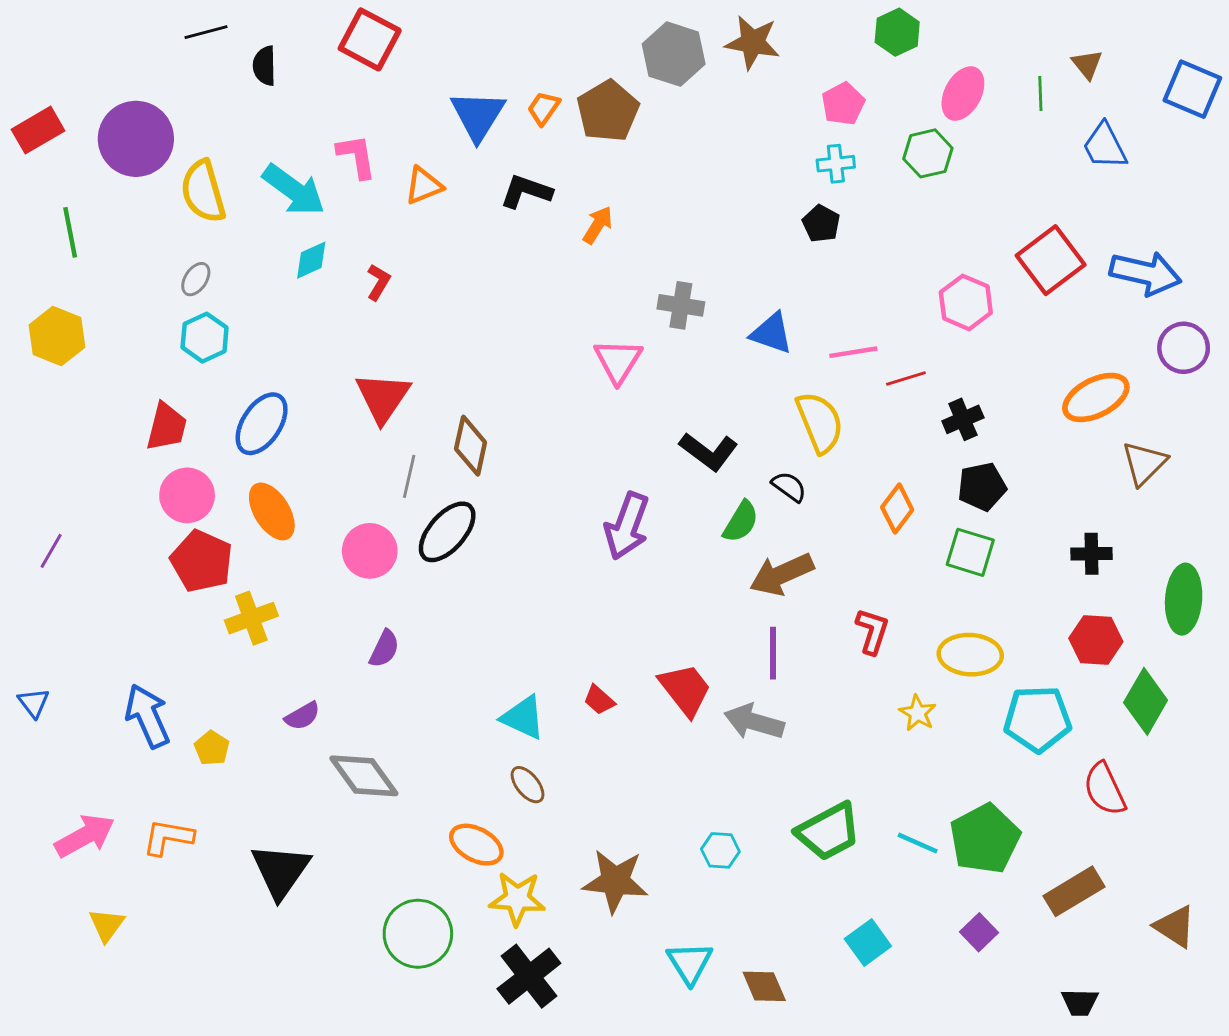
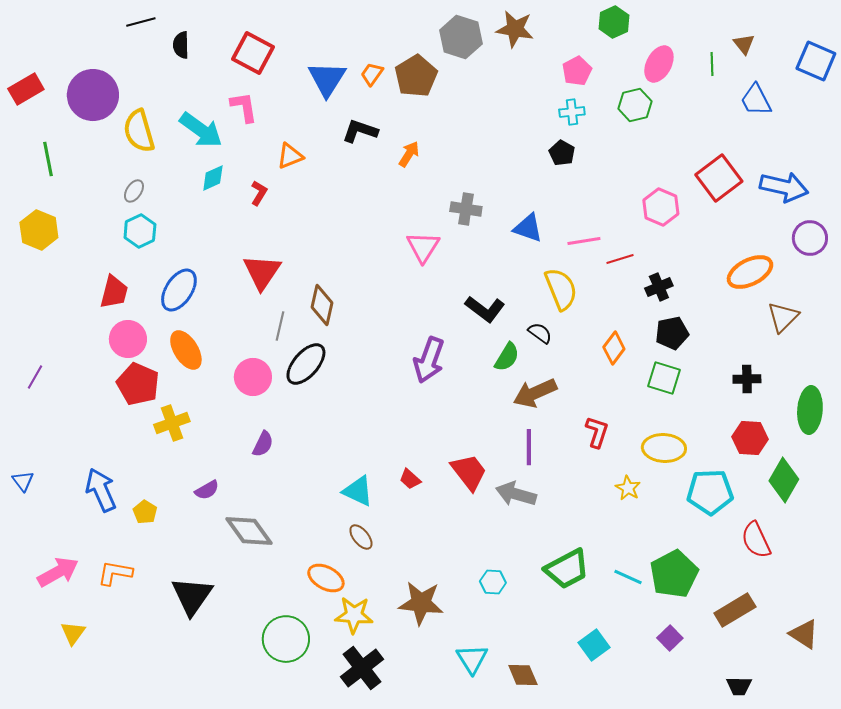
red square: (370, 39) -> (253, 53), moved
orange triangle: (424, 186) -> (290, 156), moved

